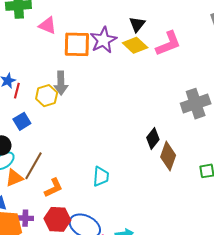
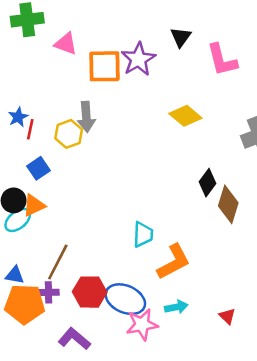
pink L-shape: (168, 44) -> (222, 60), turned 100
yellow diamond: (135, 45) -> (185, 116), moved
brown line: (34, 166) -> (58, 262), moved
orange triangle: (14, 178) -> (34, 205), moved
orange L-shape: (53, 188) -> (174, 262), moved, size x1.4

